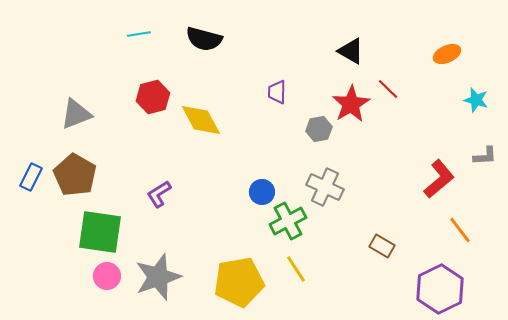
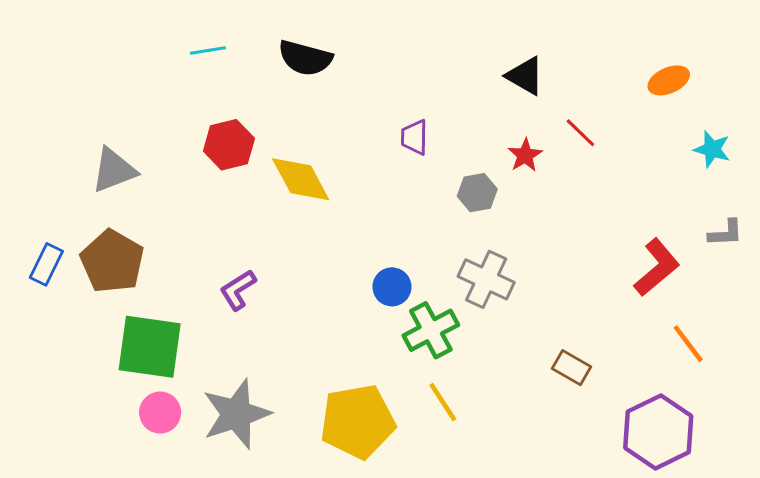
red star: (351, 104) -> (525, 155), size x0.6

